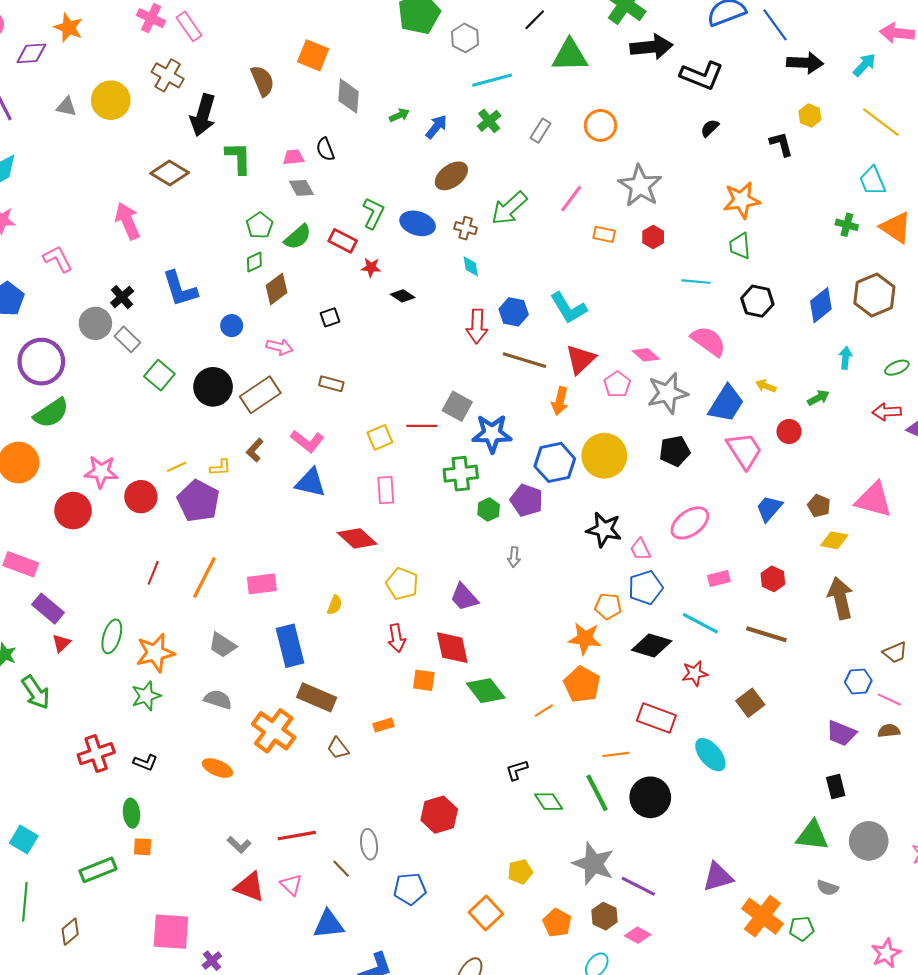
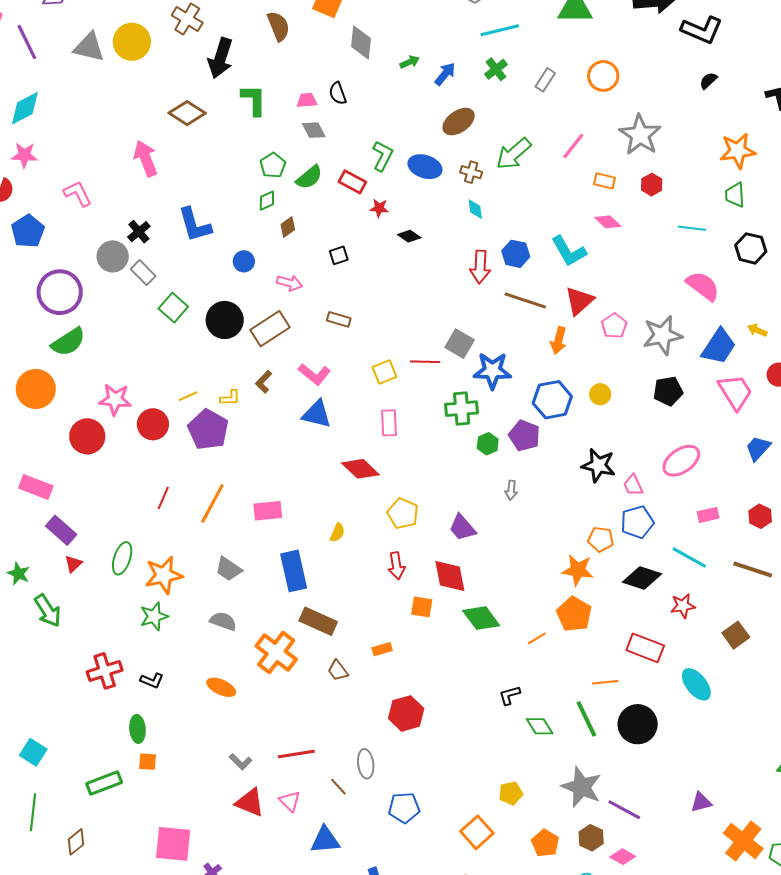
gray triangle: (66, 107) -> (89, 47), size x1.6
brown diamond: (277, 289) -> (288, 227), size x0.7
pink diamond: (646, 355) -> (608, 222), moved
yellow circle: (604, 456) -> (600, 394), size x0.5
red hexagon: (439, 815) -> (406, 713), moved
purple triangle: (718, 877) -> (701, 802), size x0.7

